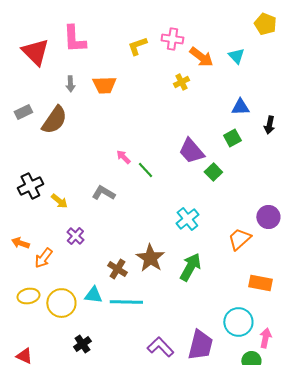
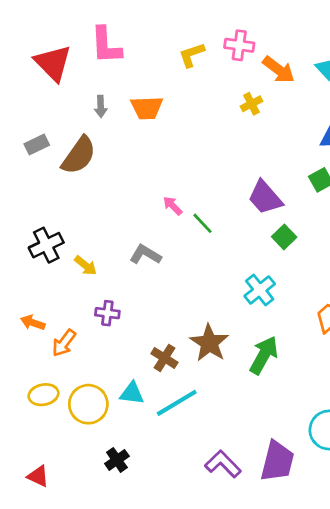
green square: (213, 172) -> (284, 237), moved
purple cross: (75, 236) -> (107, 313), turned -36
cyan line: (126, 302) -> (177, 403), turned -32

